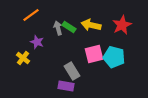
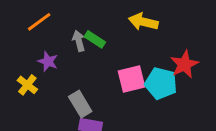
yellow arrow: (91, 25) -> (143, 22), moved
red star: (122, 25) -> (184, 64), moved
gray rectangle: (72, 71) -> (80, 104), moved

